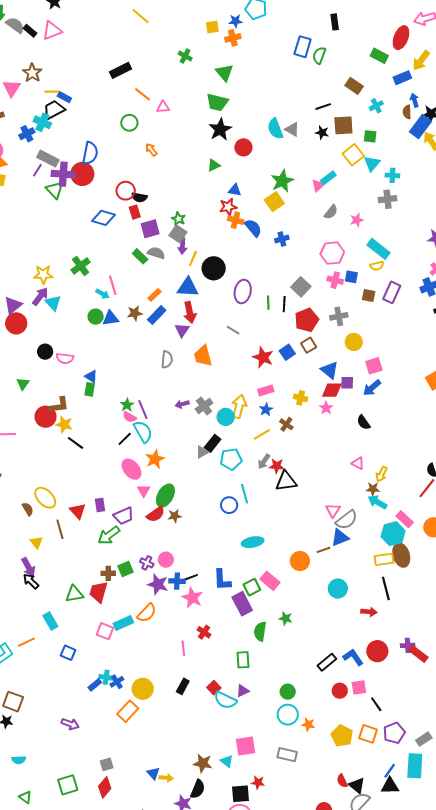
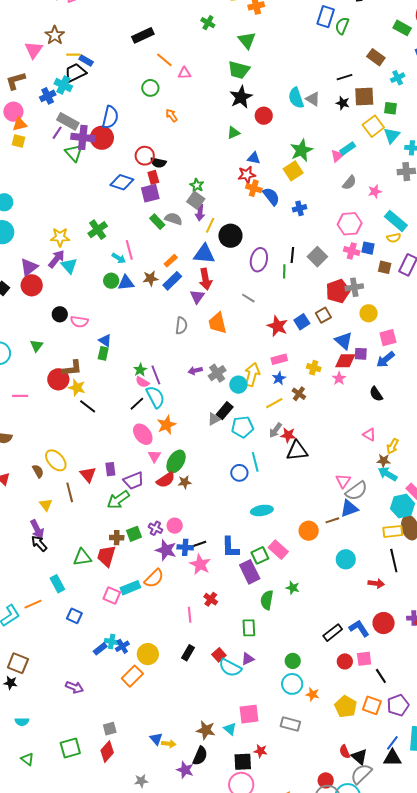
purple square: (150, 229) -> (150, 193), moved
black line: (284, 304) -> (292, 255), moved
red pentagon: (307, 320) -> (338, 291), moved

